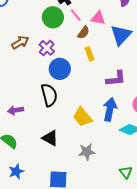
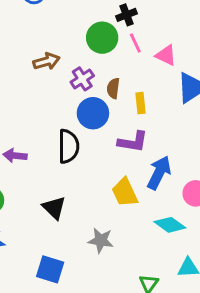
brown semicircle: (83, 32) -> (113, 88), moved, turned 136
purple L-shape: (116, 79) -> (133, 142), moved
blue arrow: (110, 109) -> (159, 173), moved
yellow trapezoid: (82, 117) -> (125, 192), moved

